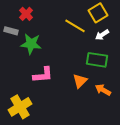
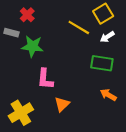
pink L-shape: (43, 75) -> (45, 79), turned 100
orange triangle: (80, 81) -> (62, 104), moved

